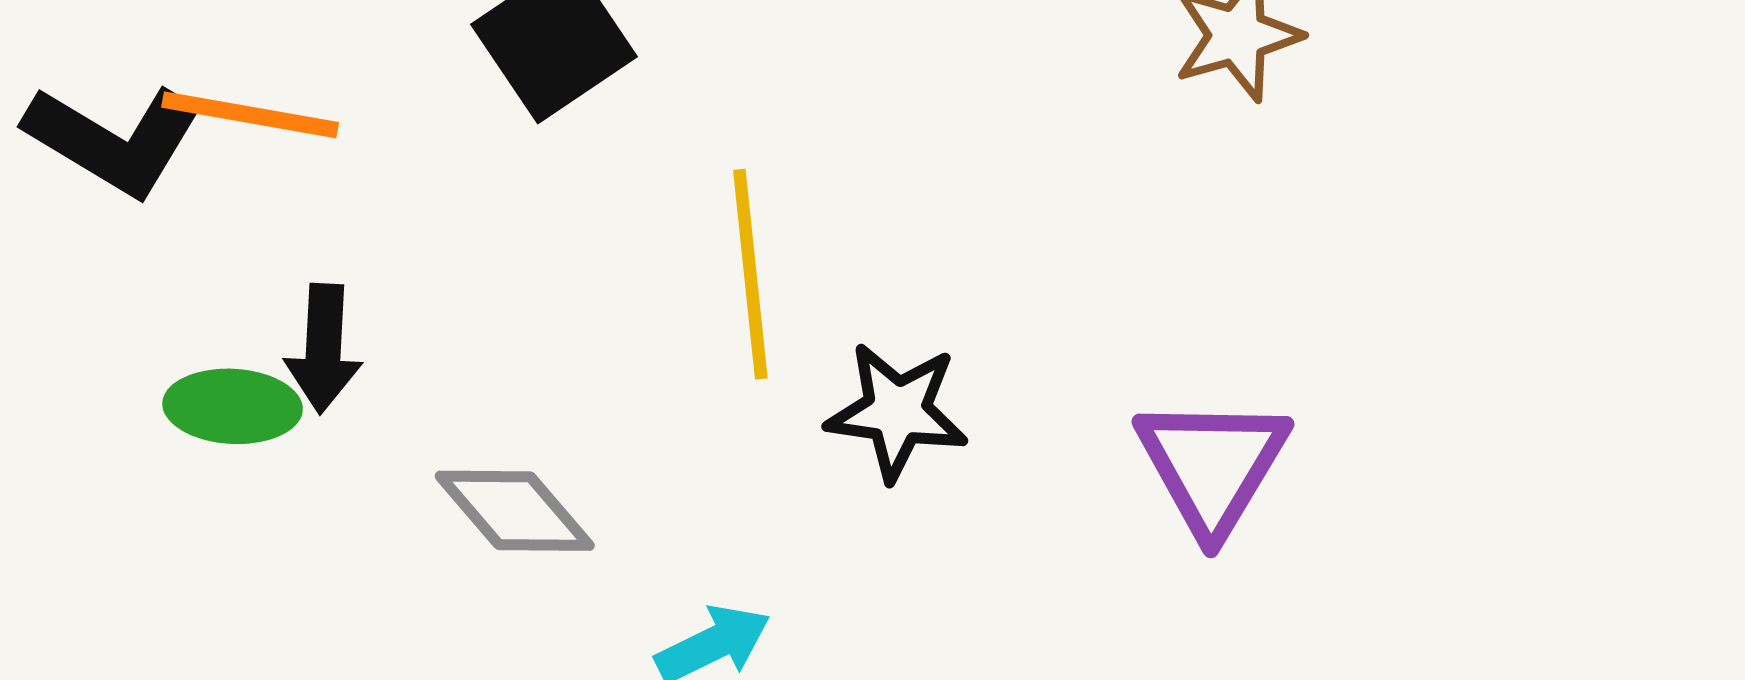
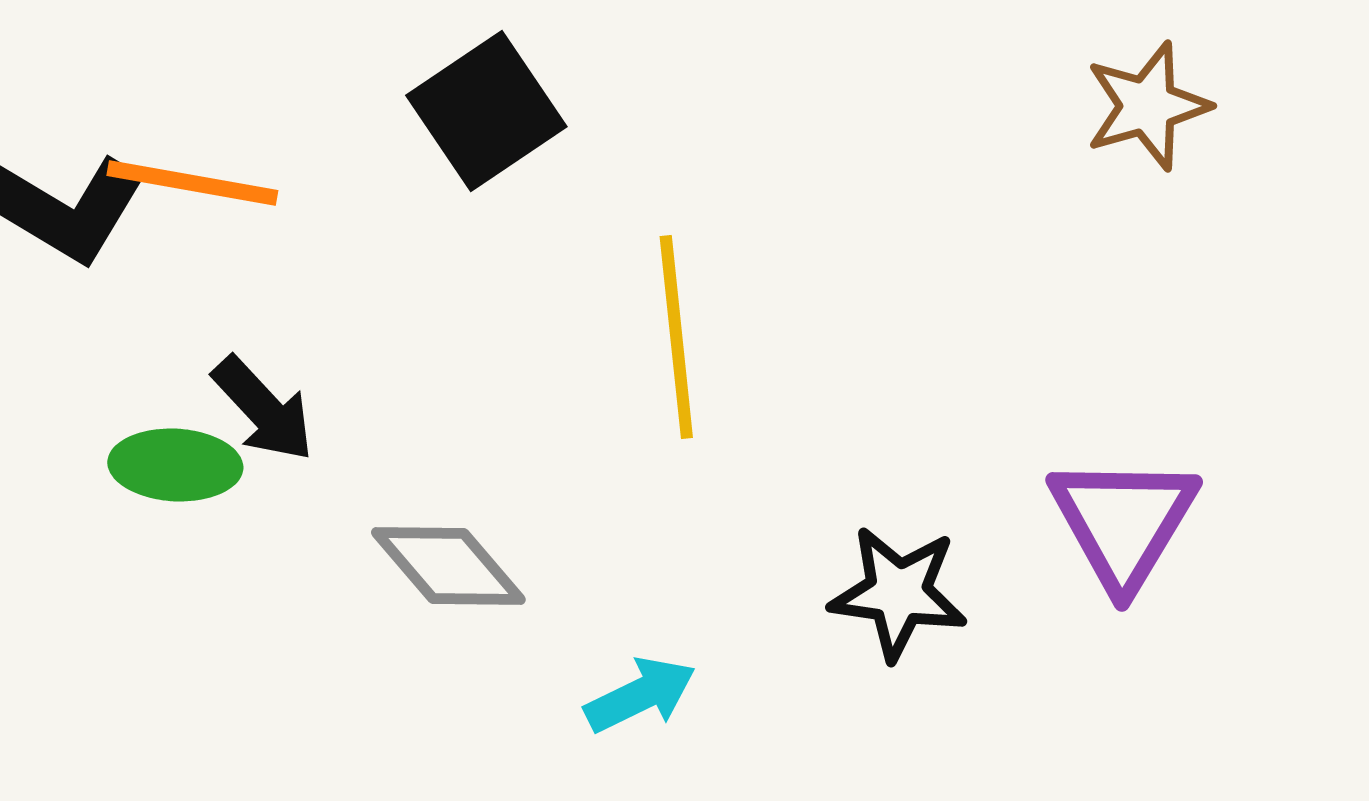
black arrow: (323, 348) -> (263, 409), turned -46
black star: (897, 412) -> (898, 593), moved

